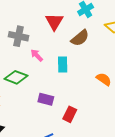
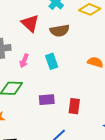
brown semicircle: (80, 38) -> (60, 31), turned 48
pink arrow: (37, 55) -> (24, 61), turned -96

